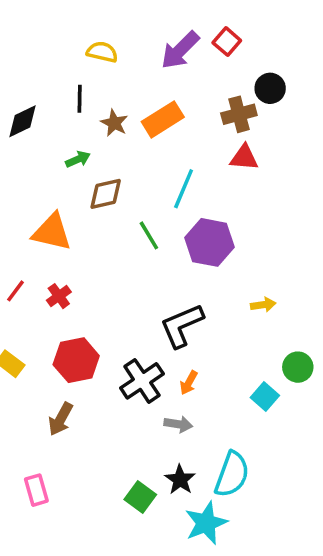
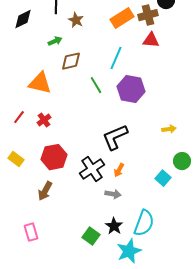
orange rectangle: (163, 119) -> (122, 18), moved
yellow arrow: (263, 305) -> (169, 129), moved

